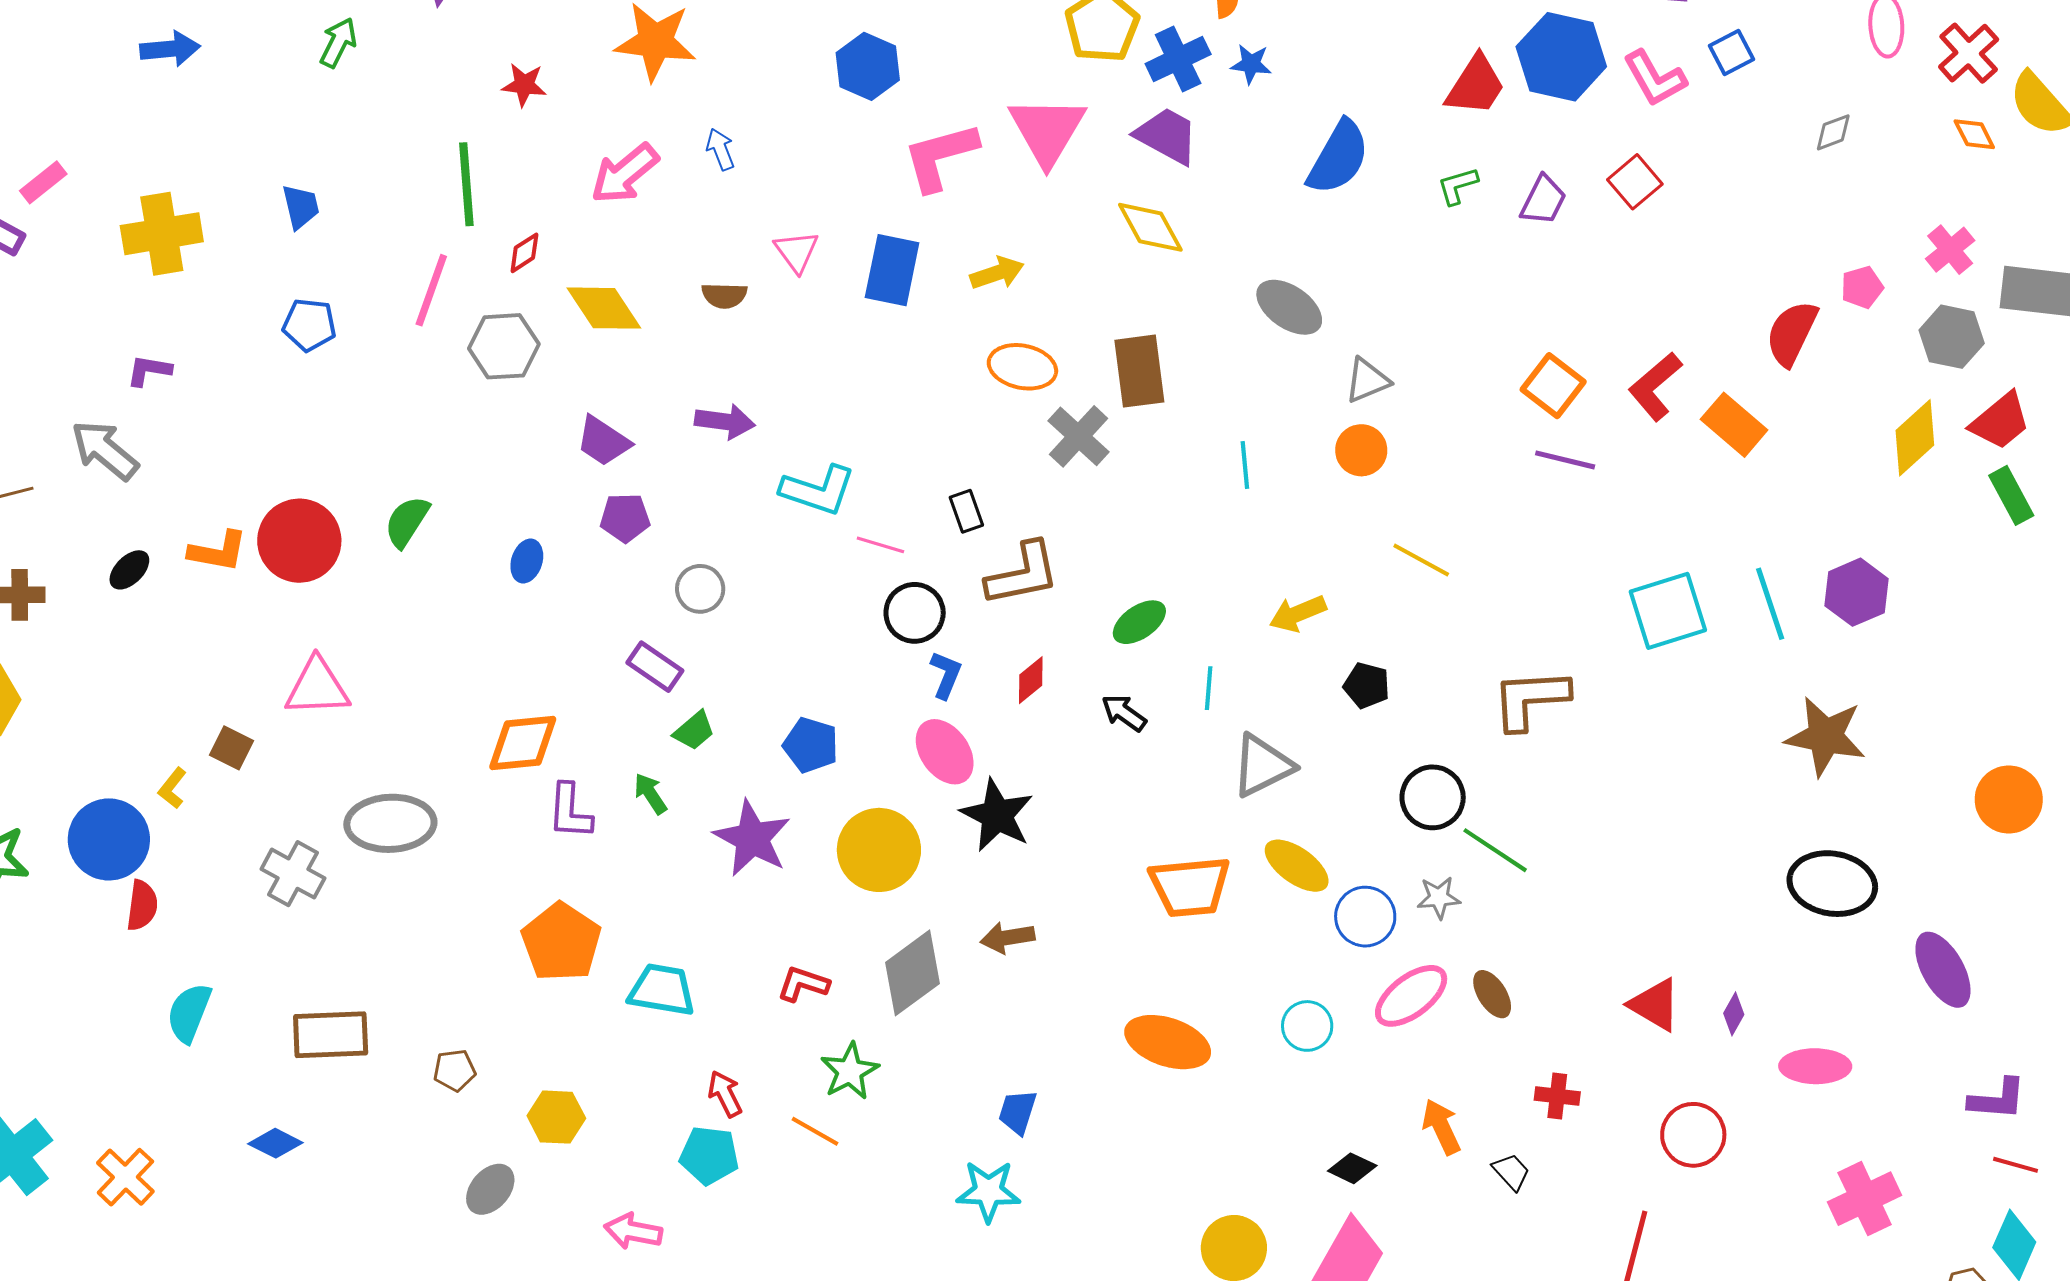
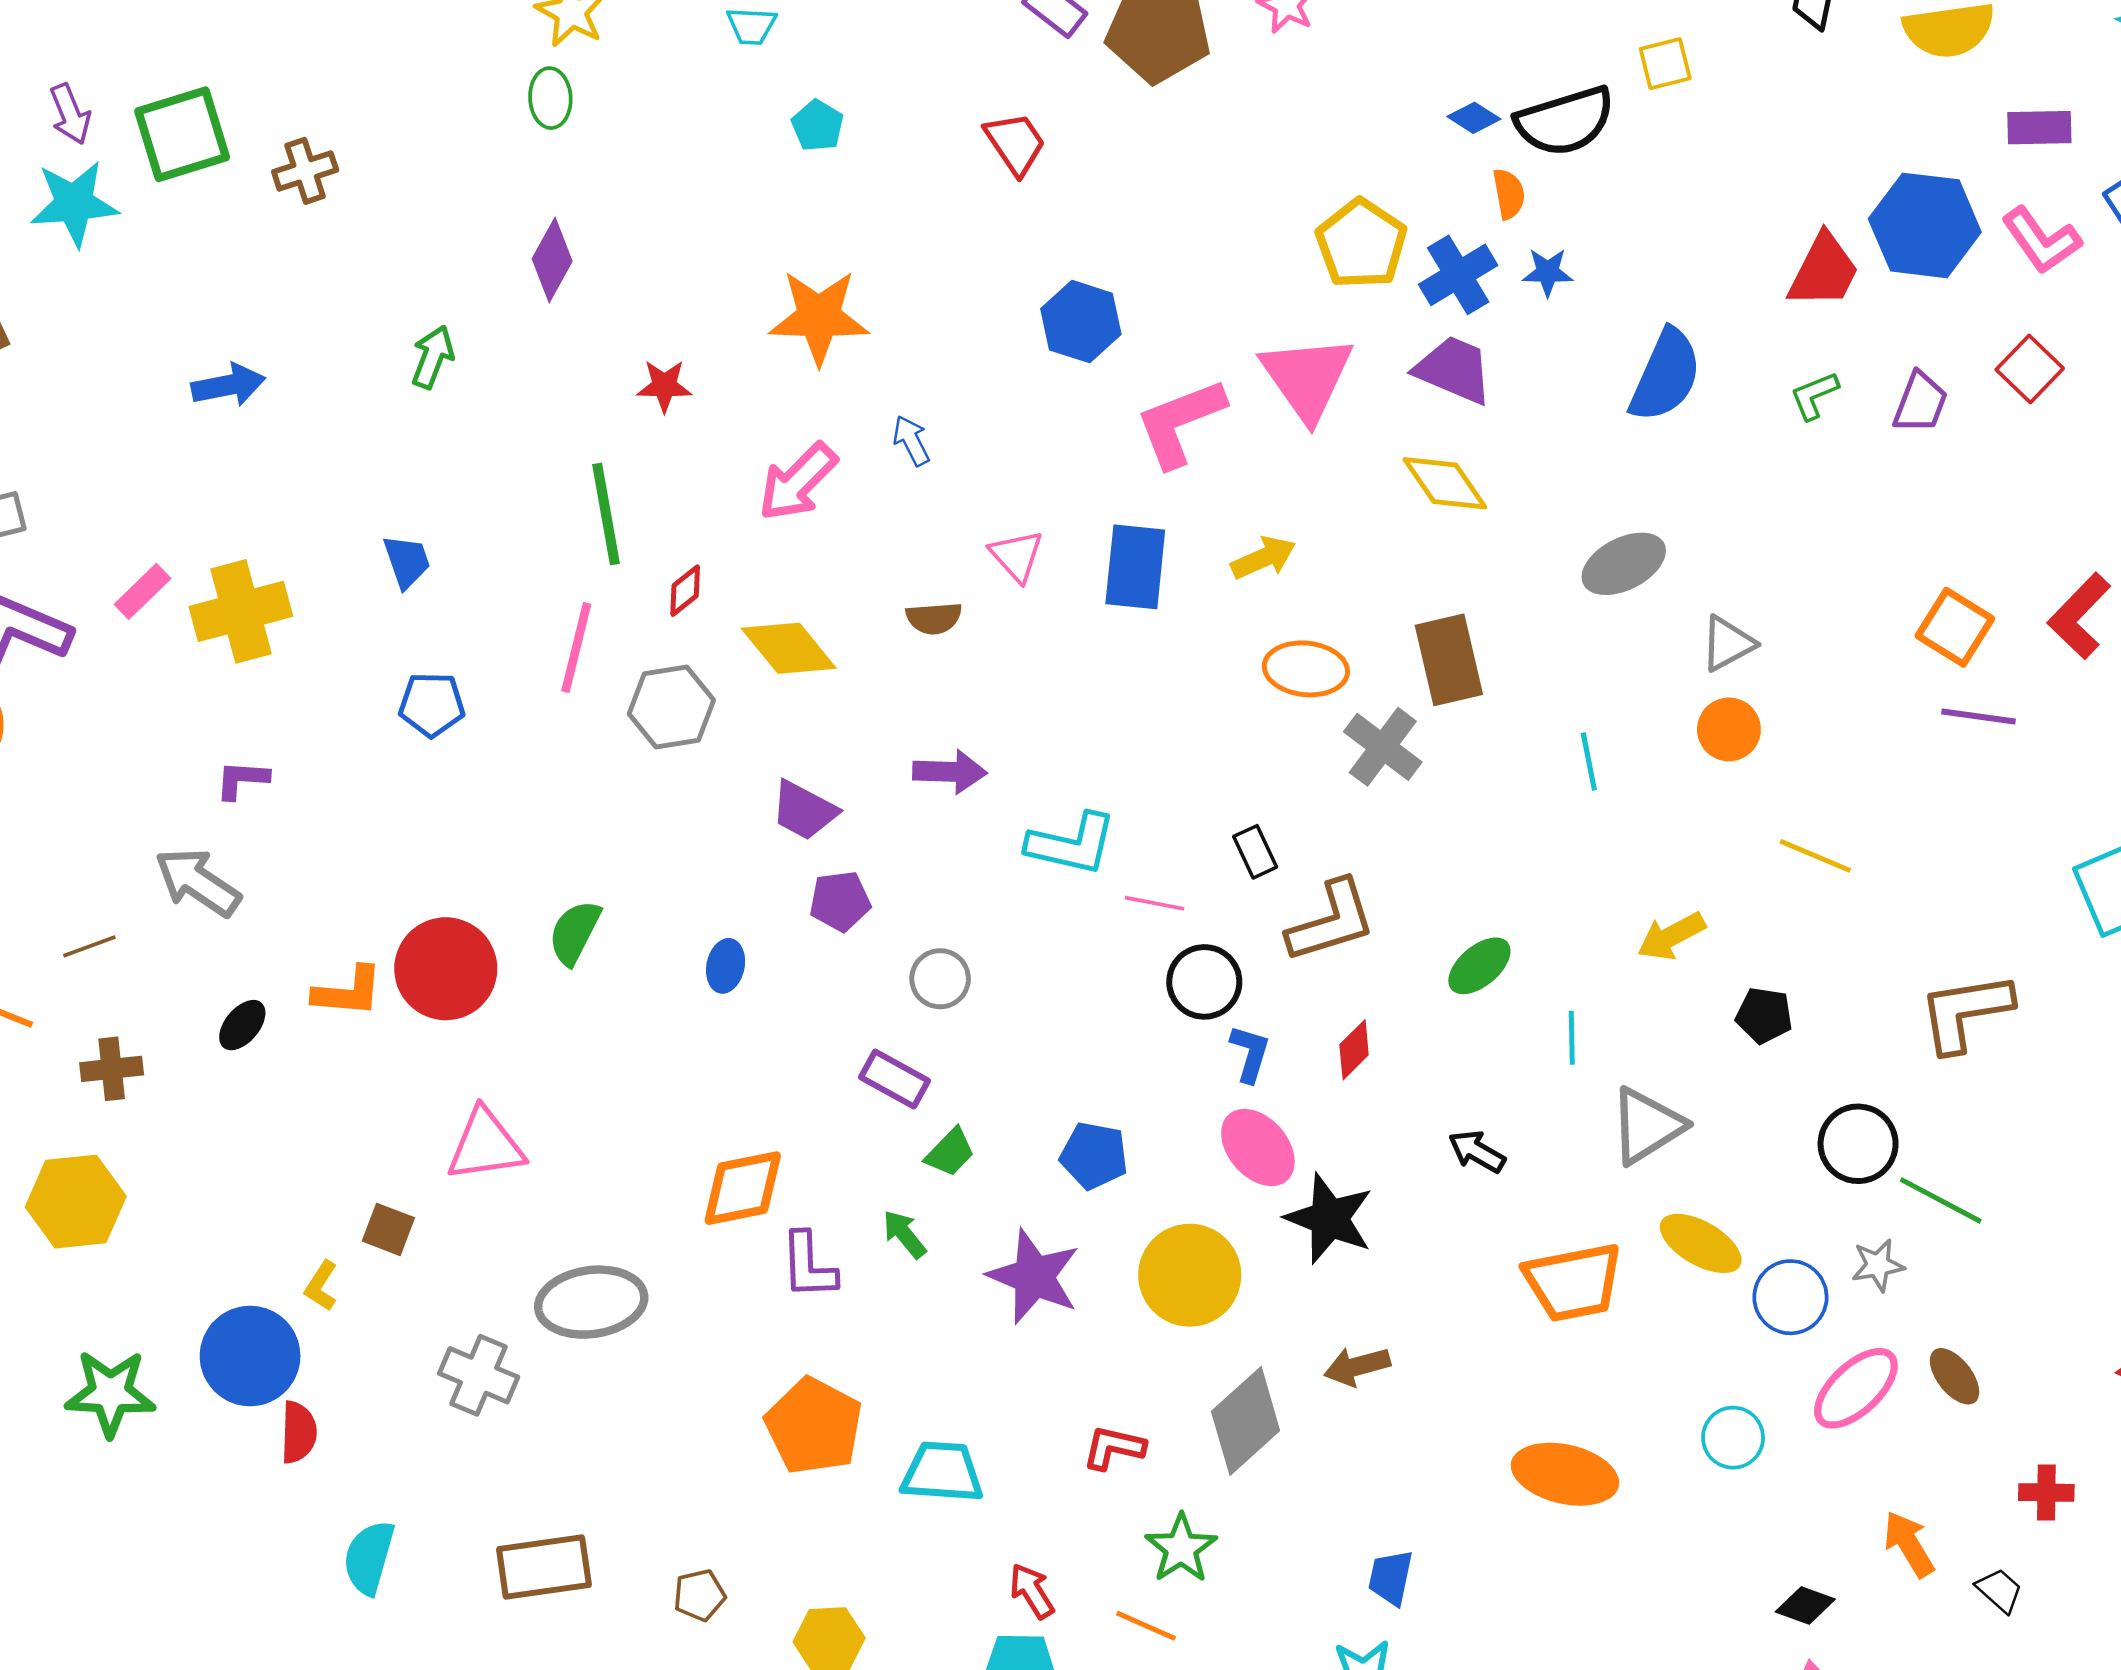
pink rectangle: (43, 182) -> (142, 591), moved
gray ellipse: (1289, 307) -> (1624, 564), turned -56
black arrow: (1124, 713) -> (1477, 1151), moved

